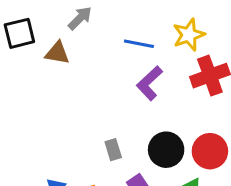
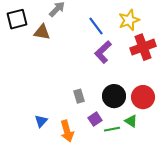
blue line: (139, 44) -> (96, 26), turned 42

